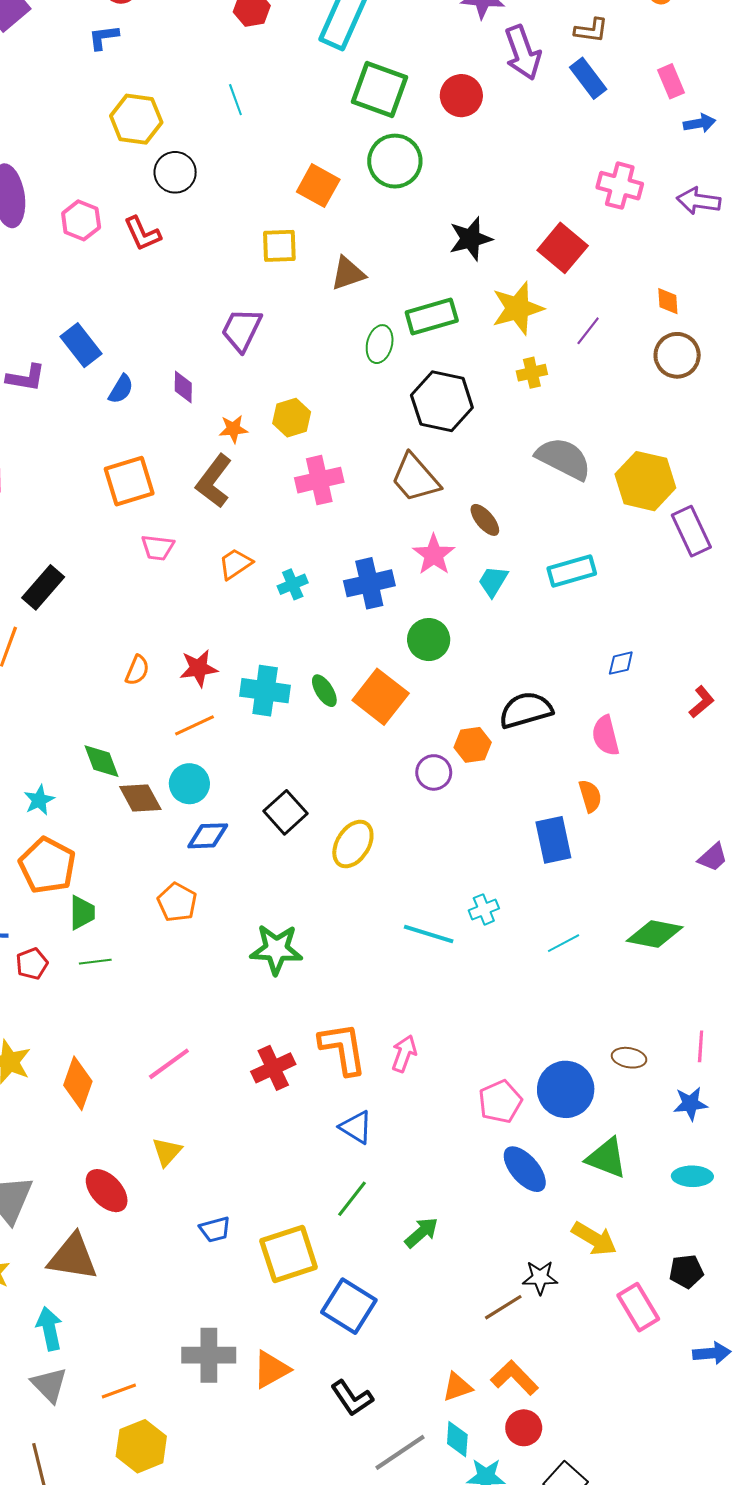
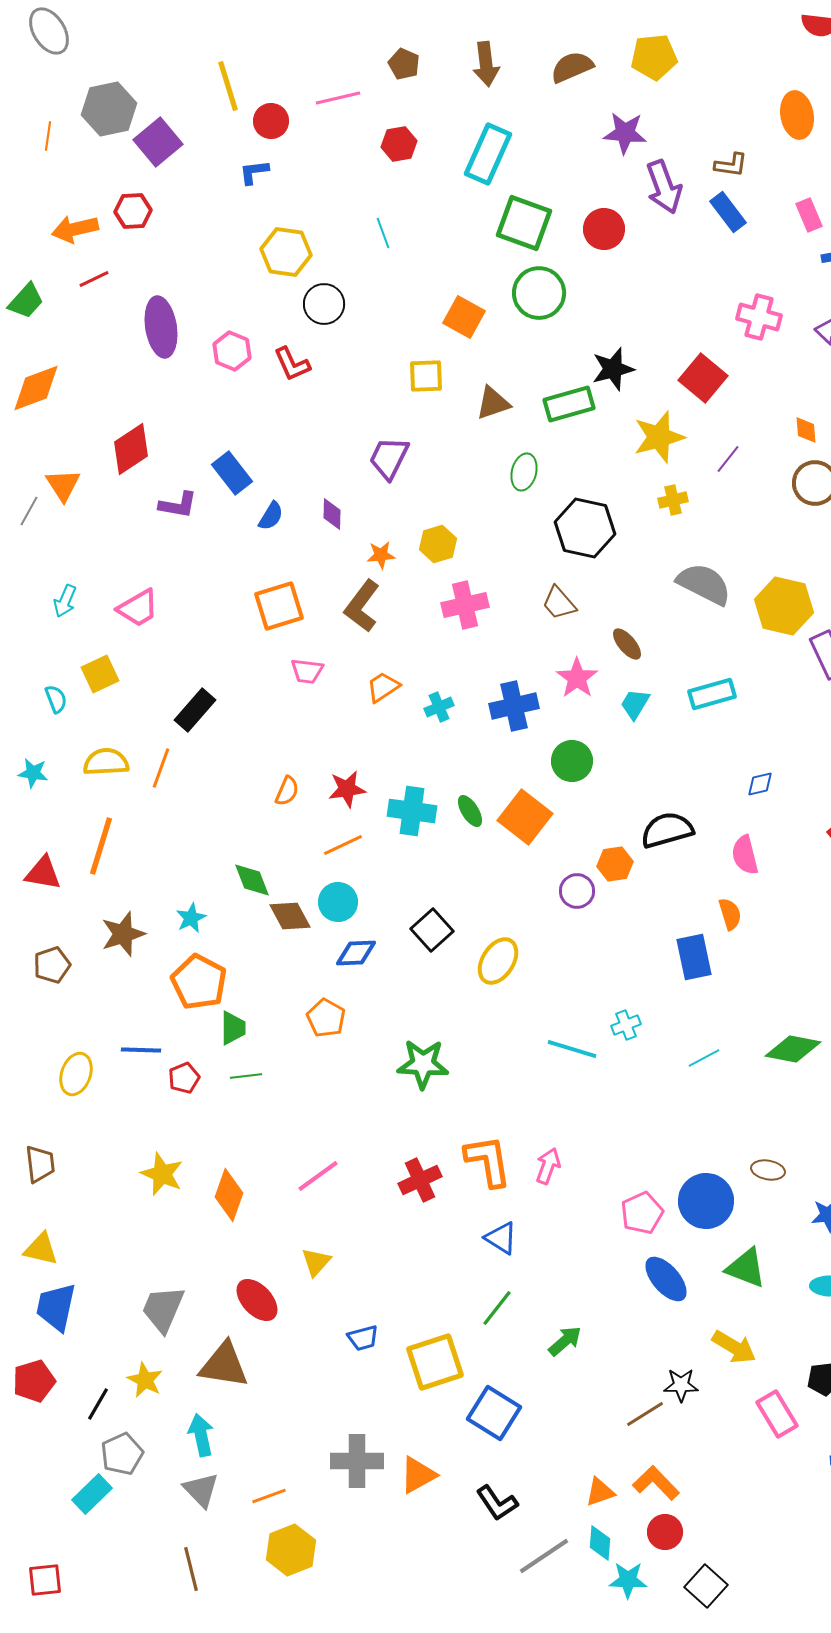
green rectangle: (432, 316) -> (569, 404), moved
brown trapezoid: (415, 478) -> (559, 603), size x0.7

